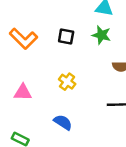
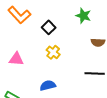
black square: (66, 36) -> (49, 27), moved, turned 32
blue semicircle: (63, 122) -> (48, 85), turned -49

